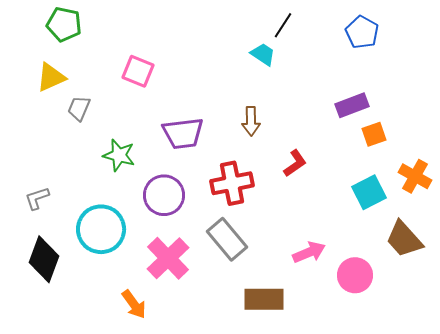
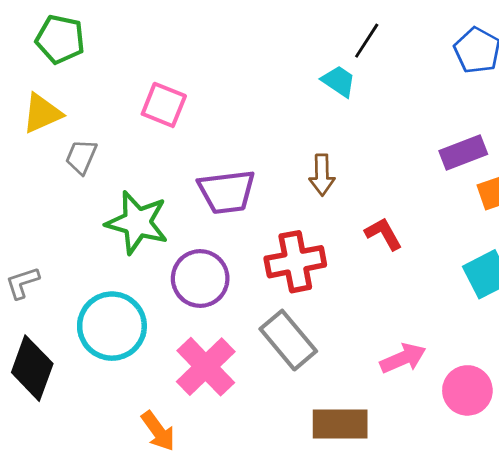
green star: (119, 155) -> (137, 223), size x1.4
red L-shape: (295, 163) -> (383, 234), turned -84

